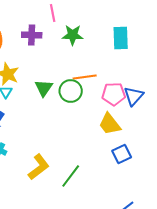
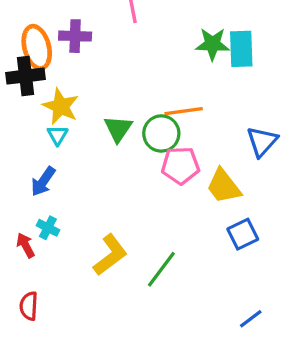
purple cross: (32, 35) -> (75, 36), moved
green star: (73, 35) -> (212, 44), moved
pink pentagon: (114, 94) -> (180, 165), moved

